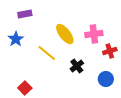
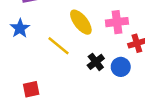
blue circle: (106, 79) -> (121, 67), moved
red square: (25, 88) -> (31, 89), turned 32

